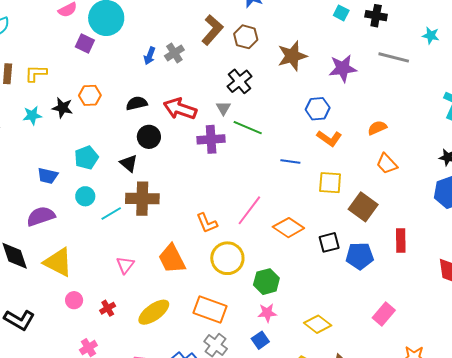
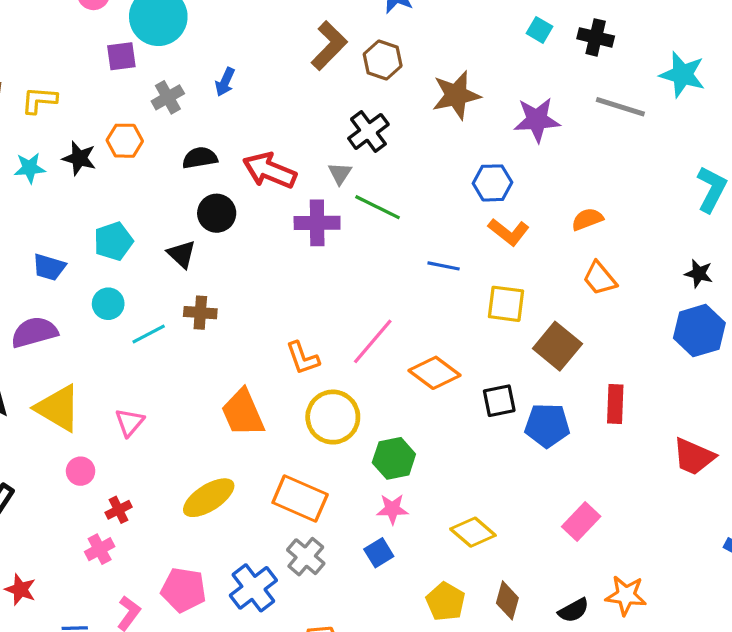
cyan star: (431, 36) -> (682, 75), size x1.6
purple square: (85, 44) -> (121, 56), turned -36
gray cross: (174, 53) -> (168, 97), moved
brown cross: (142, 199) -> (200, 313), size x0.6
pink triangle: (125, 265) -> (130, 422), moved
red cross: (108, 308) -> (119, 510), moved

